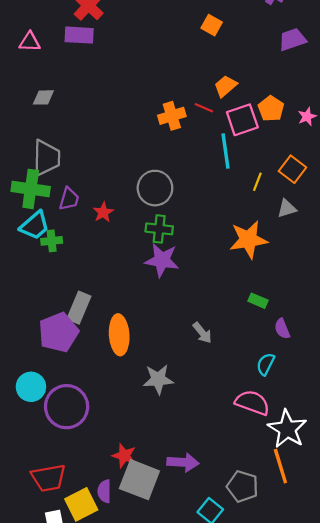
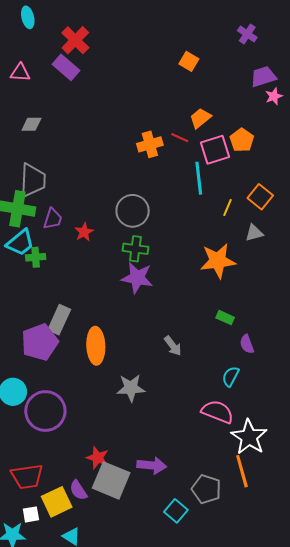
purple rectangle: (79, 35) -> (66, 67), turned 36
pink star: (307, 117) -> (274, 96), moved
purple semicircle: (104, 491) -> (78, 490), turned -35

